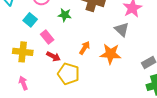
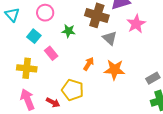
gray triangle: (122, 29) -> (110, 38), moved
red arrow: (53, 56) -> (53, 102), moved
pink arrow: (23, 83) -> (27, 99), size x1.5

